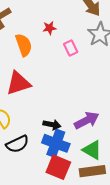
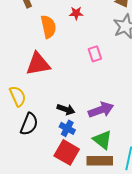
pink rectangle: (71, 48) -> (95, 54), moved
blue cross: (56, 143) -> (67, 128), size x0.6
black semicircle: (17, 144) -> (29, 124), turned -50

